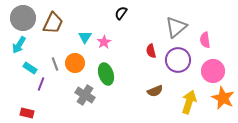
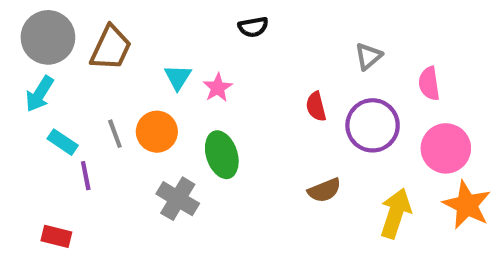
black semicircle: (121, 13) -> (253, 27), turned -136
gray triangle: (176, 27) -> (368, 56), size x0.6
purple line: (41, 84) -> (86, 176), turned -32

